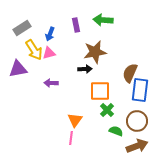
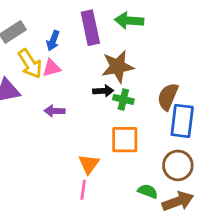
purple rectangle: (76, 25) -> (90, 28), size x1.6
orange square: (100, 91) -> (125, 140), moved
green cross: (107, 110) -> (123, 99), moved, turned -32
green semicircle: (116, 131) -> (148, 191), moved

